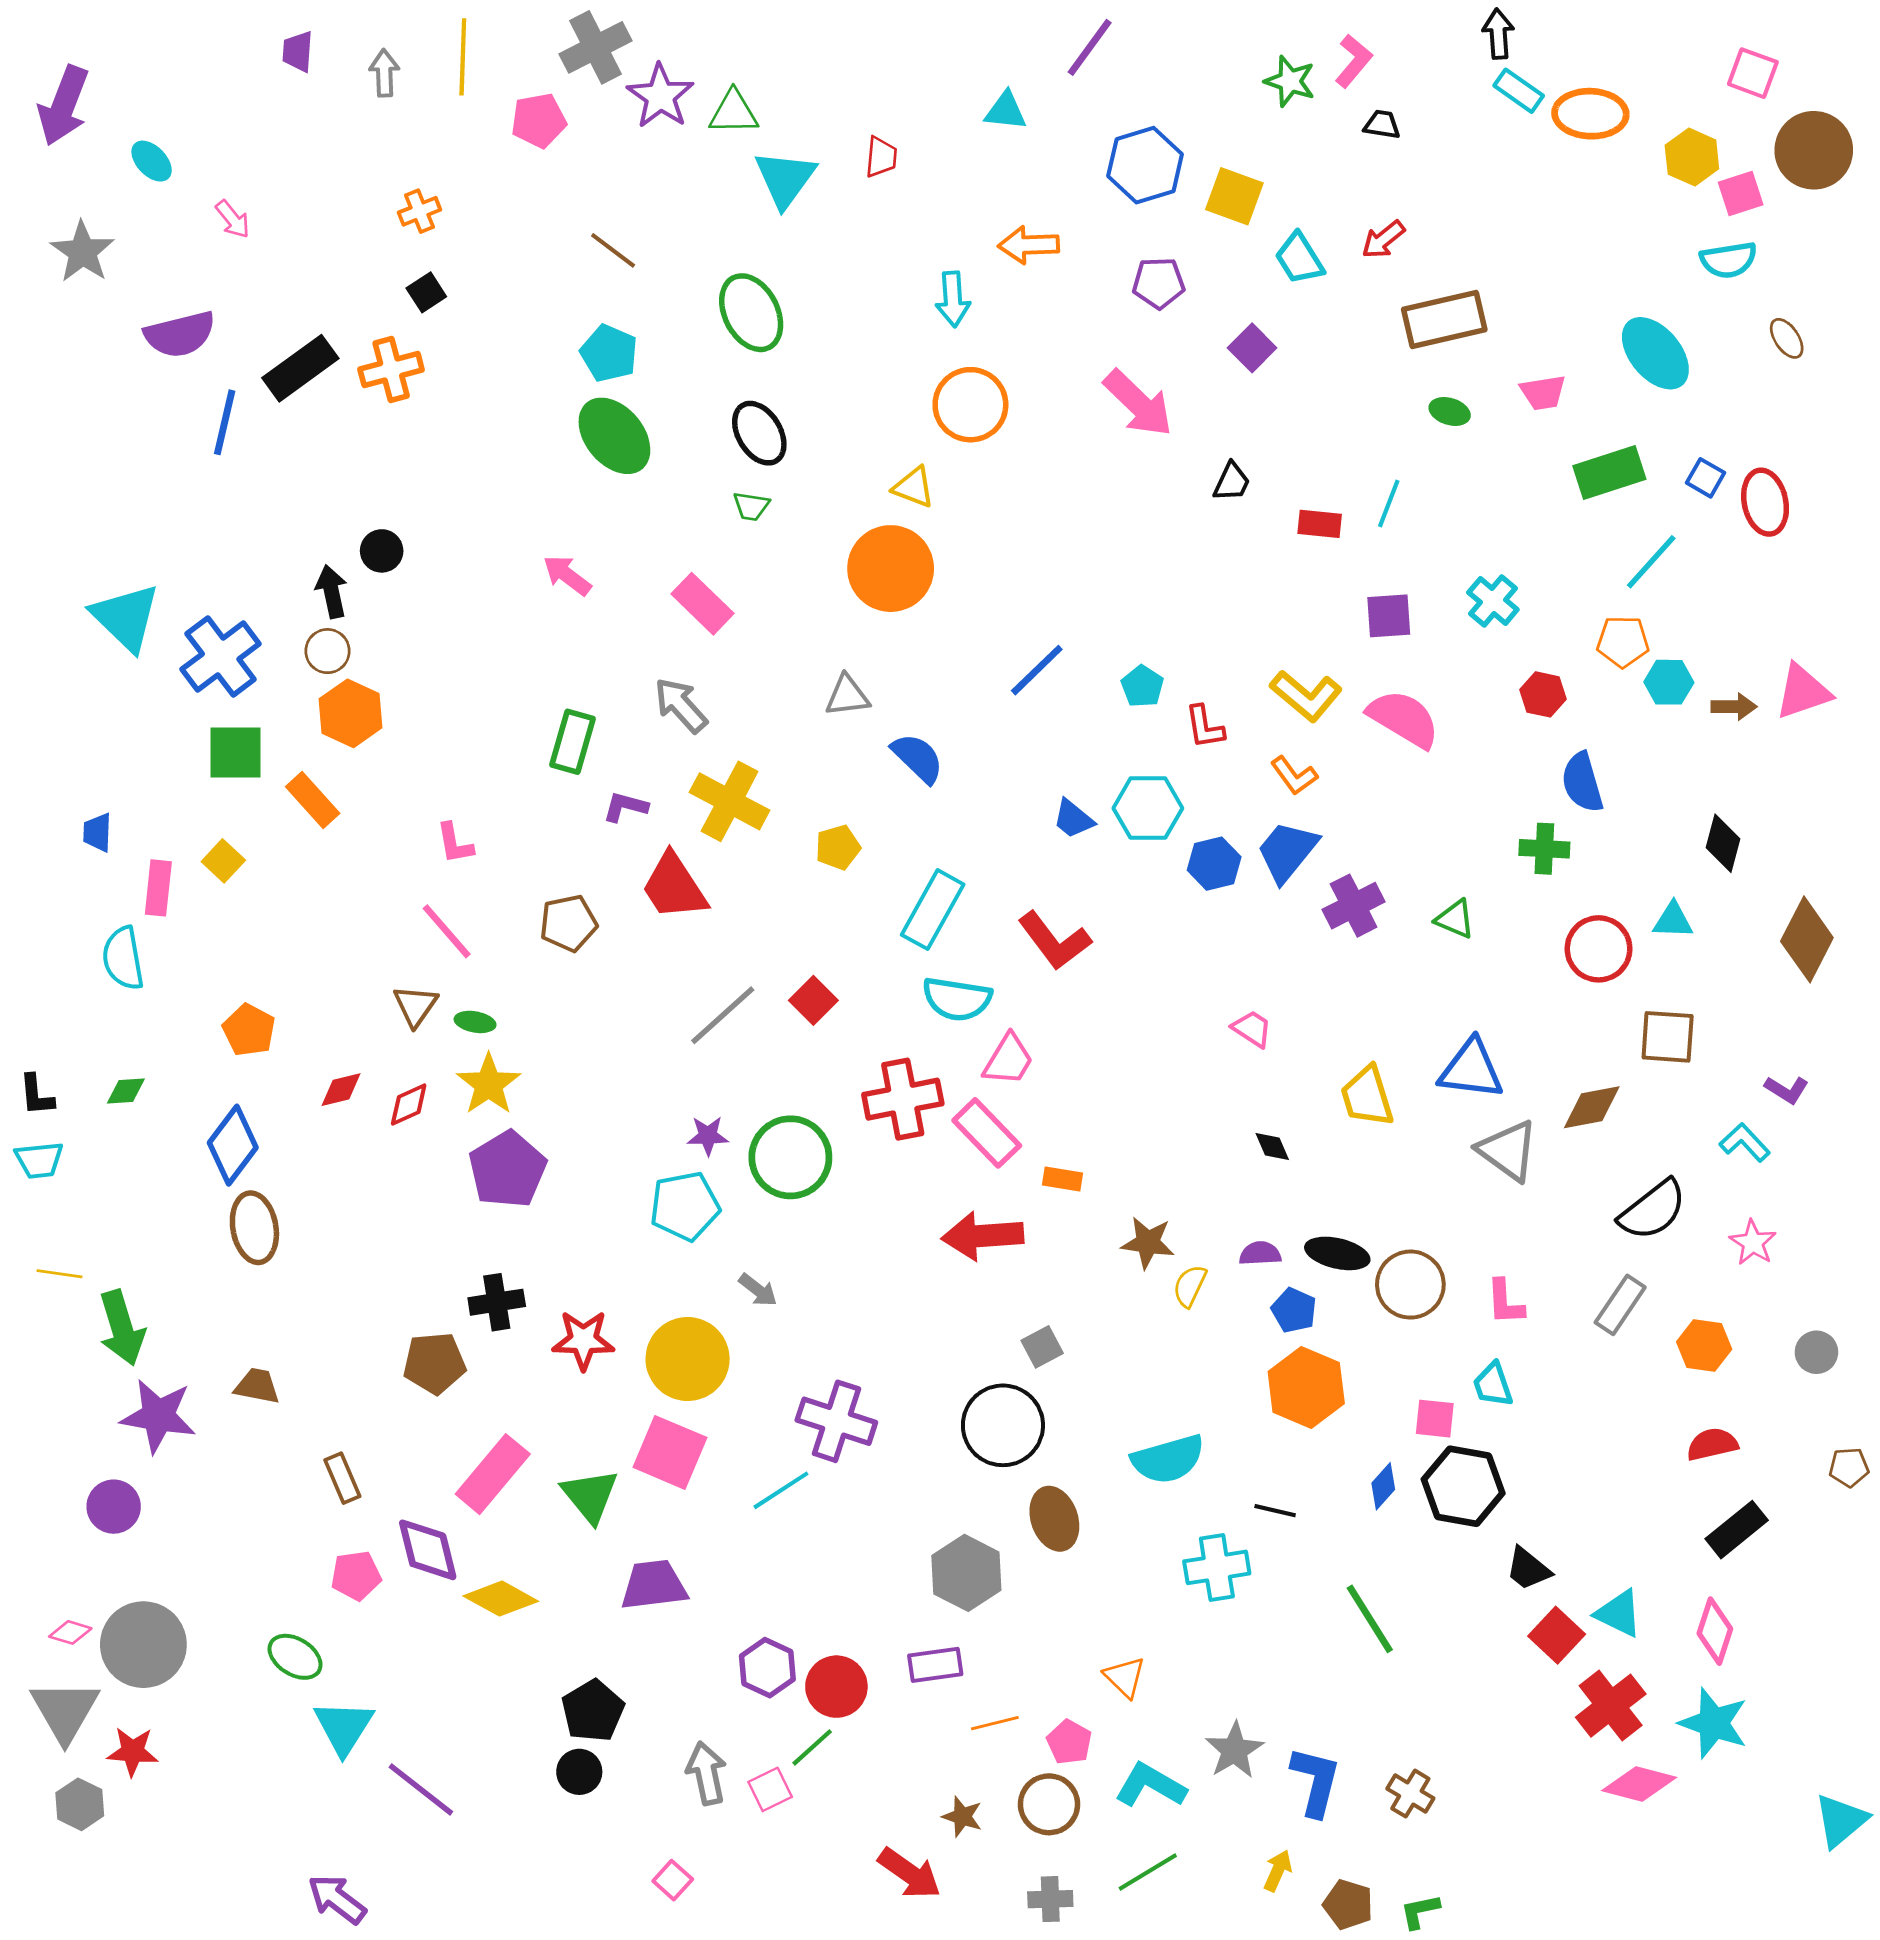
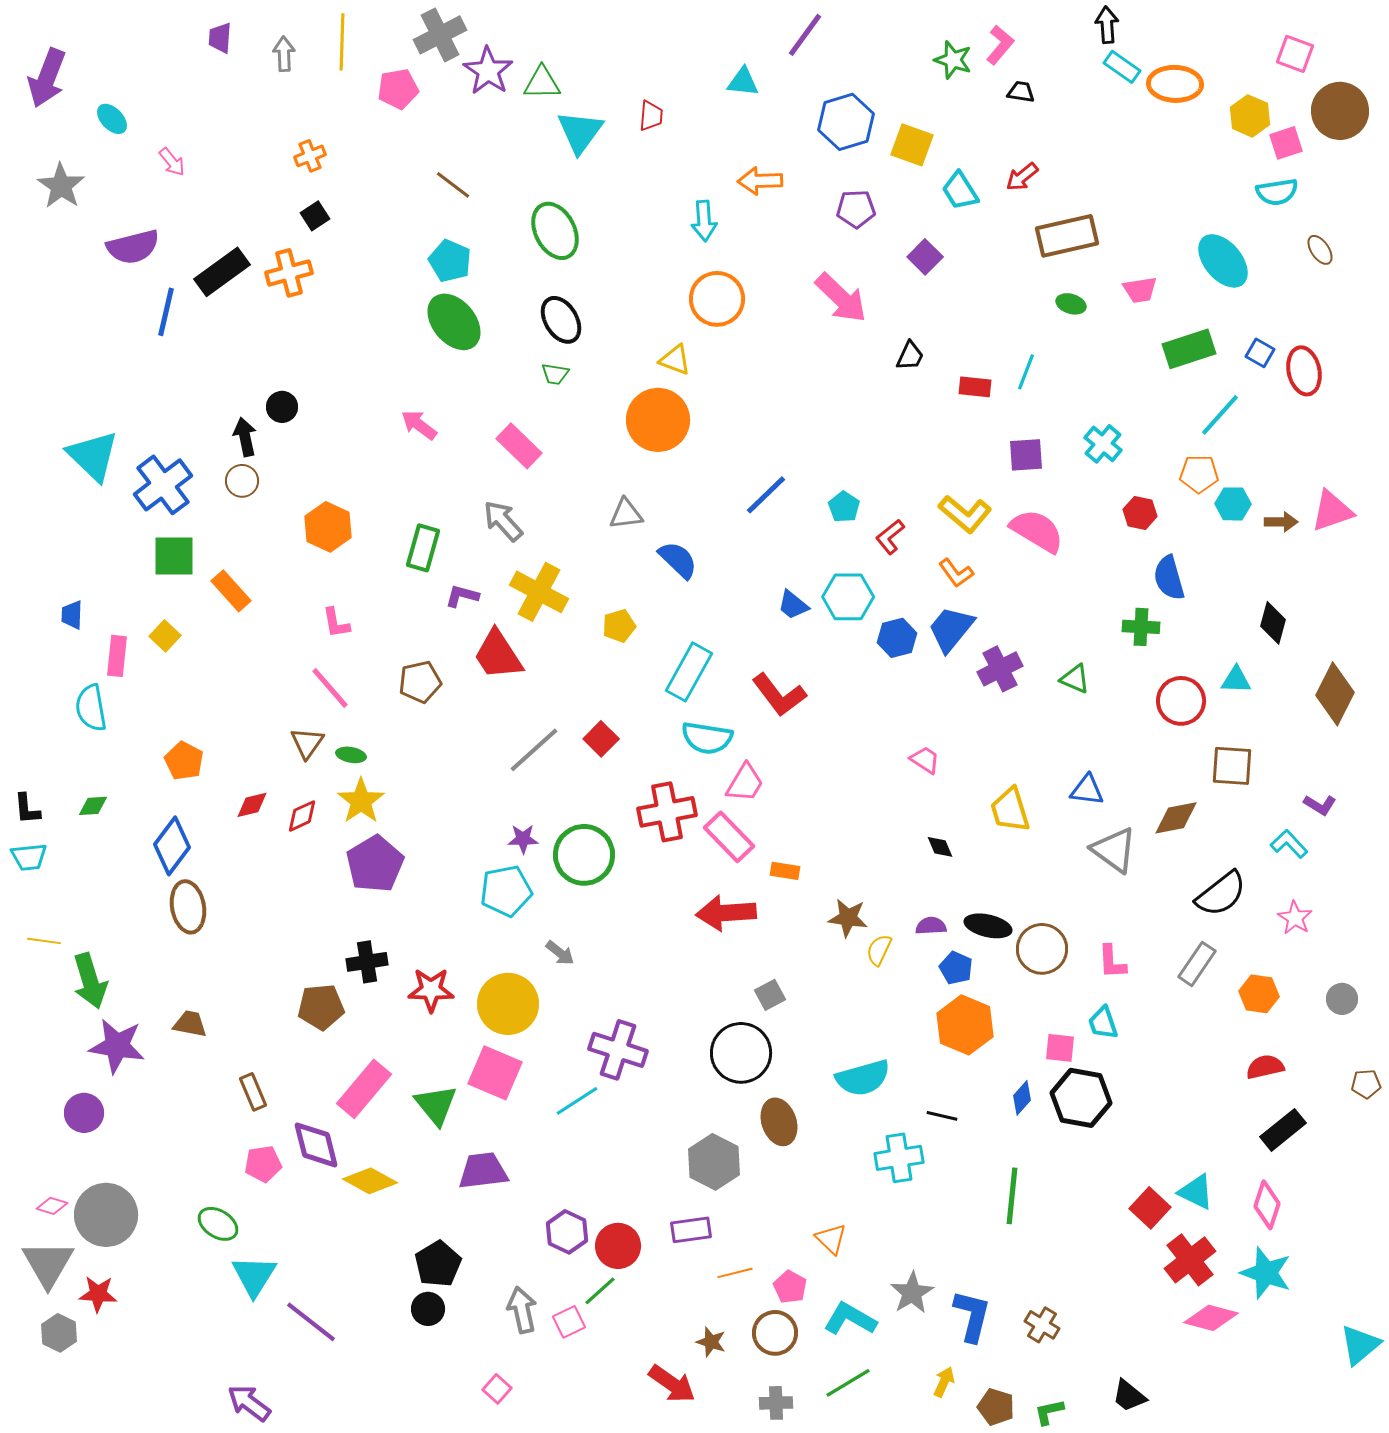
orange hexagon: (351, 713) -> (328, 527), moved
red L-shape: (1205, 727) -> (890, 537), turned 60
blue triangle: (1471, 1069) -> (1087, 790), size x0.7
black trapezoid: (1528, 1569) -> (1129, 1396), moved
green line: (1370, 1619) -> (1012, 1196), turned 38

